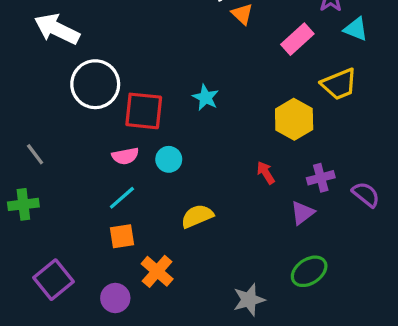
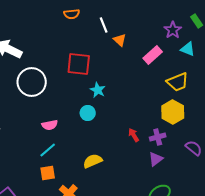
red square: (144, 111) -> (79, 64), moved
yellow hexagon: (294, 119) -> (173, 112), moved
cyan circle: (169, 159) -> (88, 113), moved
purple cross: (321, 178) -> (158, 137), moved

